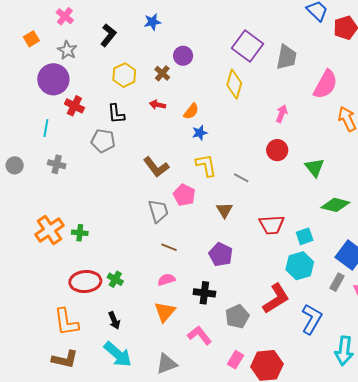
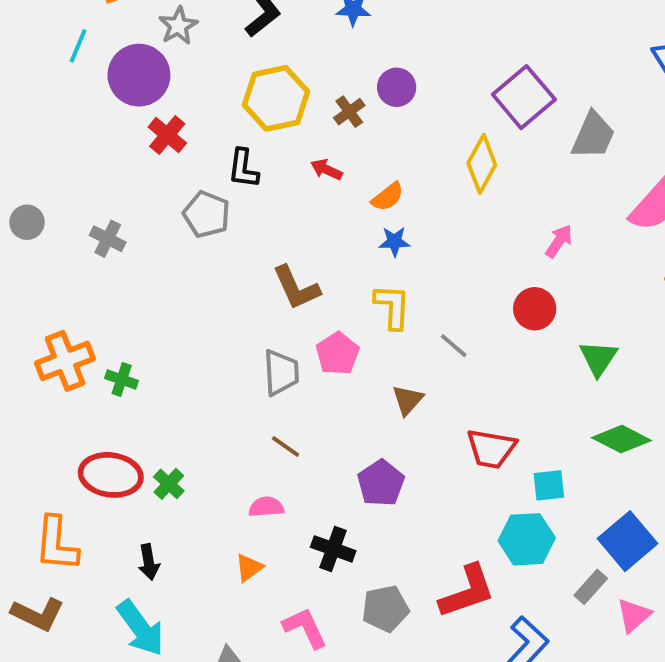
yellow hexagon: (124, 75) -> (276, 98), size x1.4
cyan line: (46, 128) -> (78, 46), moved
orange triangle: (165, 312) -> (249, 568), size x0.7

